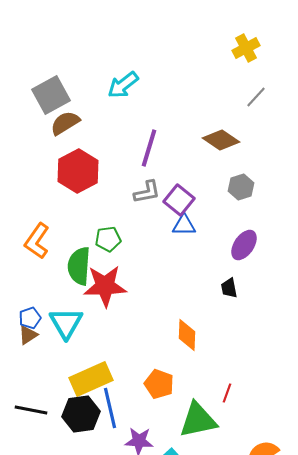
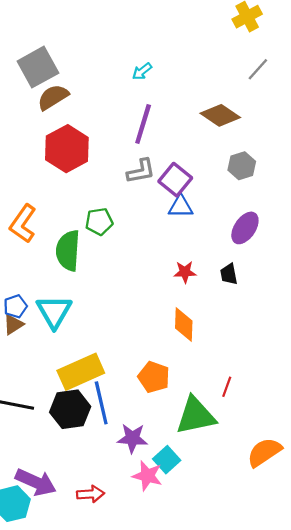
cyan arrow: (123, 85) -> (142, 71), moved, size x0.6
red star: (105, 286) -> (185, 272), moved, size x0.5

